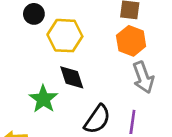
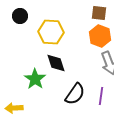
black circle: (34, 14) -> (20, 16), moved

